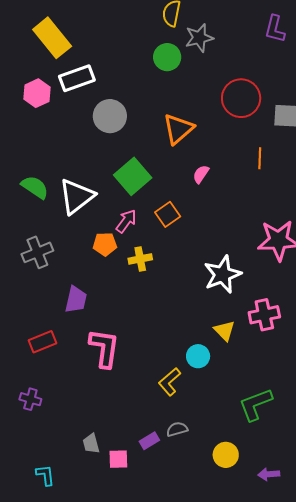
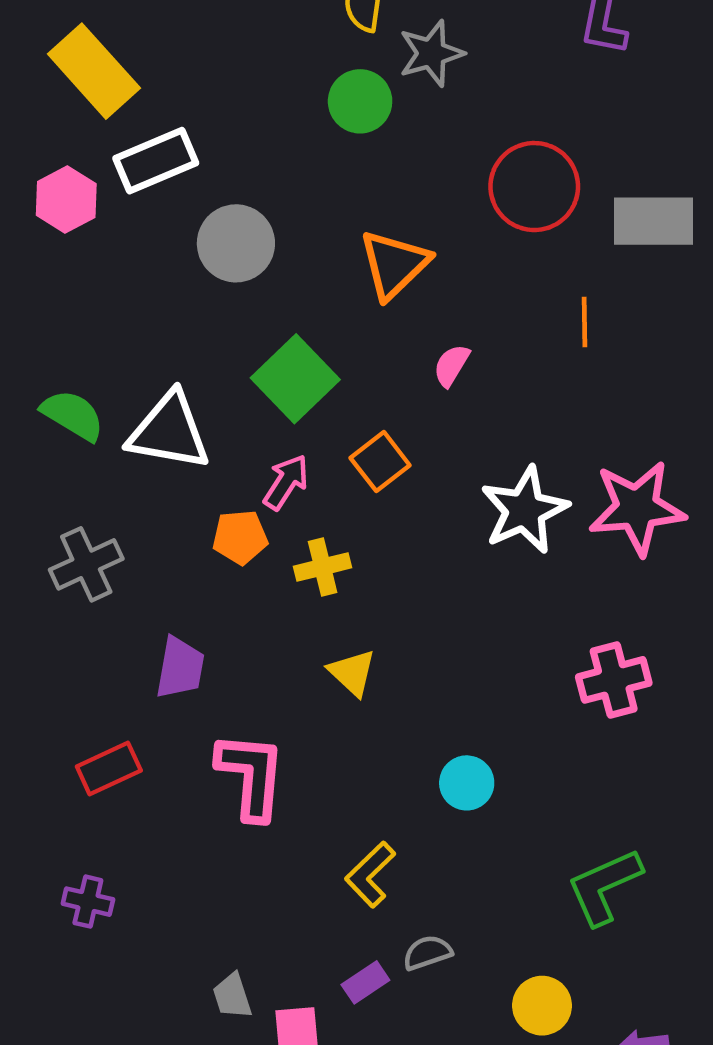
white triangle: (76, 196) -> (169, 431), turned 51
white star: (222, 274) -> (525, 510), moved
yellow triangle: (224, 331) -> (352, 673), moved
yellow L-shape: (170, 382) -> (370, 875), moved

